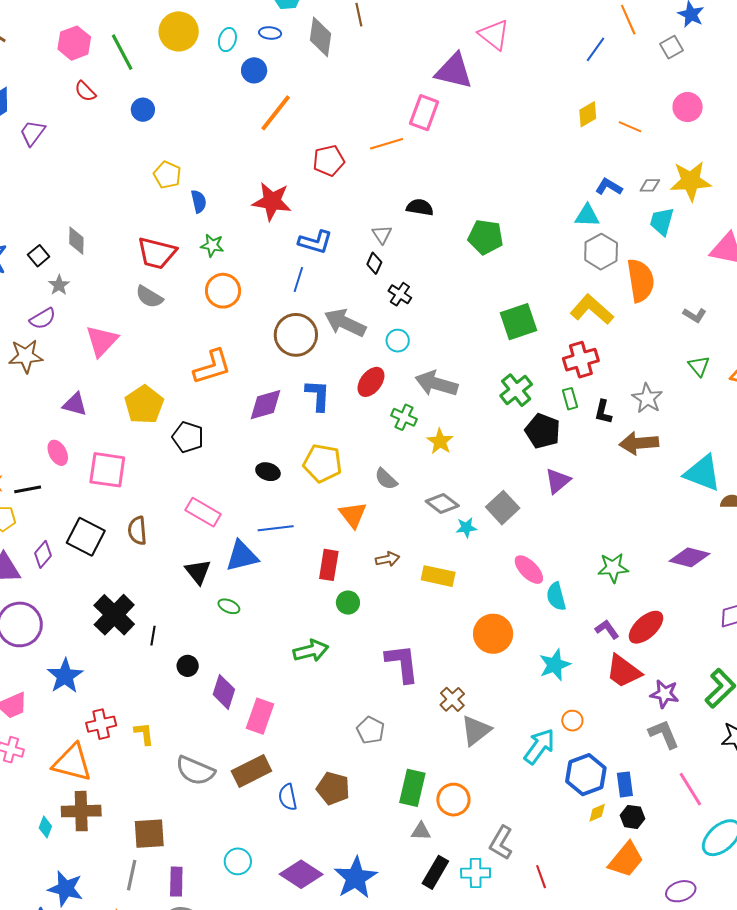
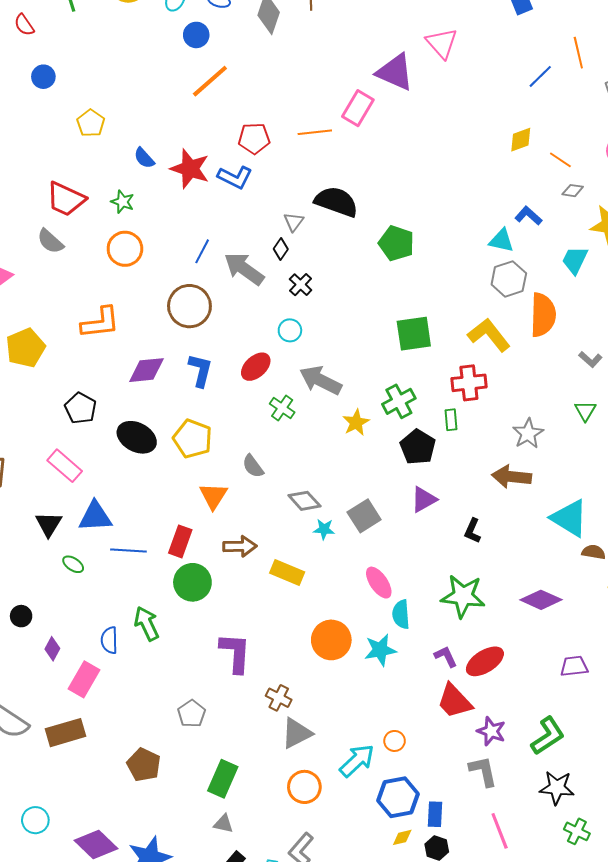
blue circle: (143, 110) -> (43, 77), moved
gray diamond: (650, 185) -> (573, 191), moved
blue semicircle: (199, 201) -> (144, 158), moved, turned 140
black semicircle: (420, 207) -> (336, 202), size x1.6
blue L-shape: (315, 242) -> (235, 177), moved
gray arrow: (345, 323) -> (244, 269), moved
black L-shape: (603, 412) -> (473, 531), moved
black pentagon: (188, 437) -> (81, 408), moved
yellow star: (440, 441) -> (356, 423), moved
black ellipse: (268, 472) -> (137, 437), size x1.6
blue line: (276, 528) -> (128, 550), moved
brown arrow: (388, 559) -> (240, 546), size x1.4
green star: (613, 568) -> (463, 596), size x1.4
green circle: (348, 603) -> (192, 582), size x1.6
green arrow: (311, 651) -> (147, 624), turned -112
cyan star: (555, 665) -> (380, 650), moved
purple diamond: (224, 692) -> (52, 649), size x0.7
brown cross: (452, 699) -> (279, 698), turned -30
blue semicircle: (288, 797) -> (109, 640), moved
orange circle: (453, 800) -> (304, 787), moved

